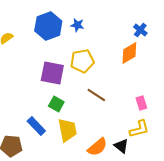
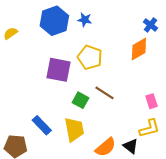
yellow pentagon: (82, 61) -> (90, 57), turned 30
green square: (56, 104) -> (80, 100), moved

